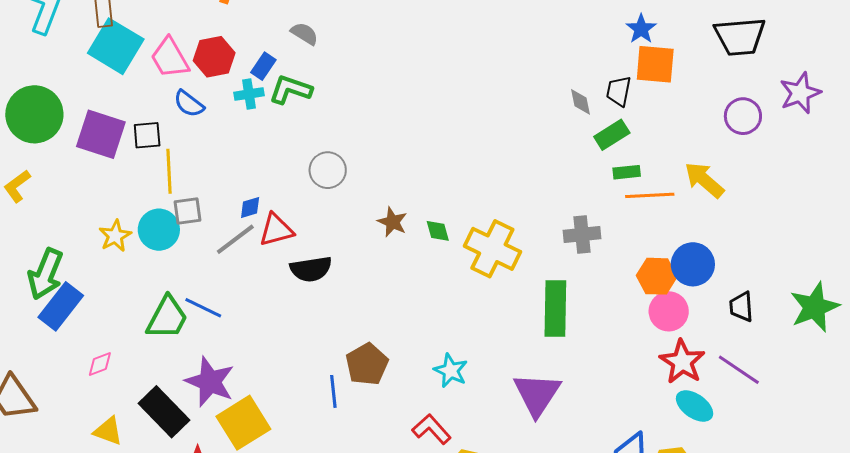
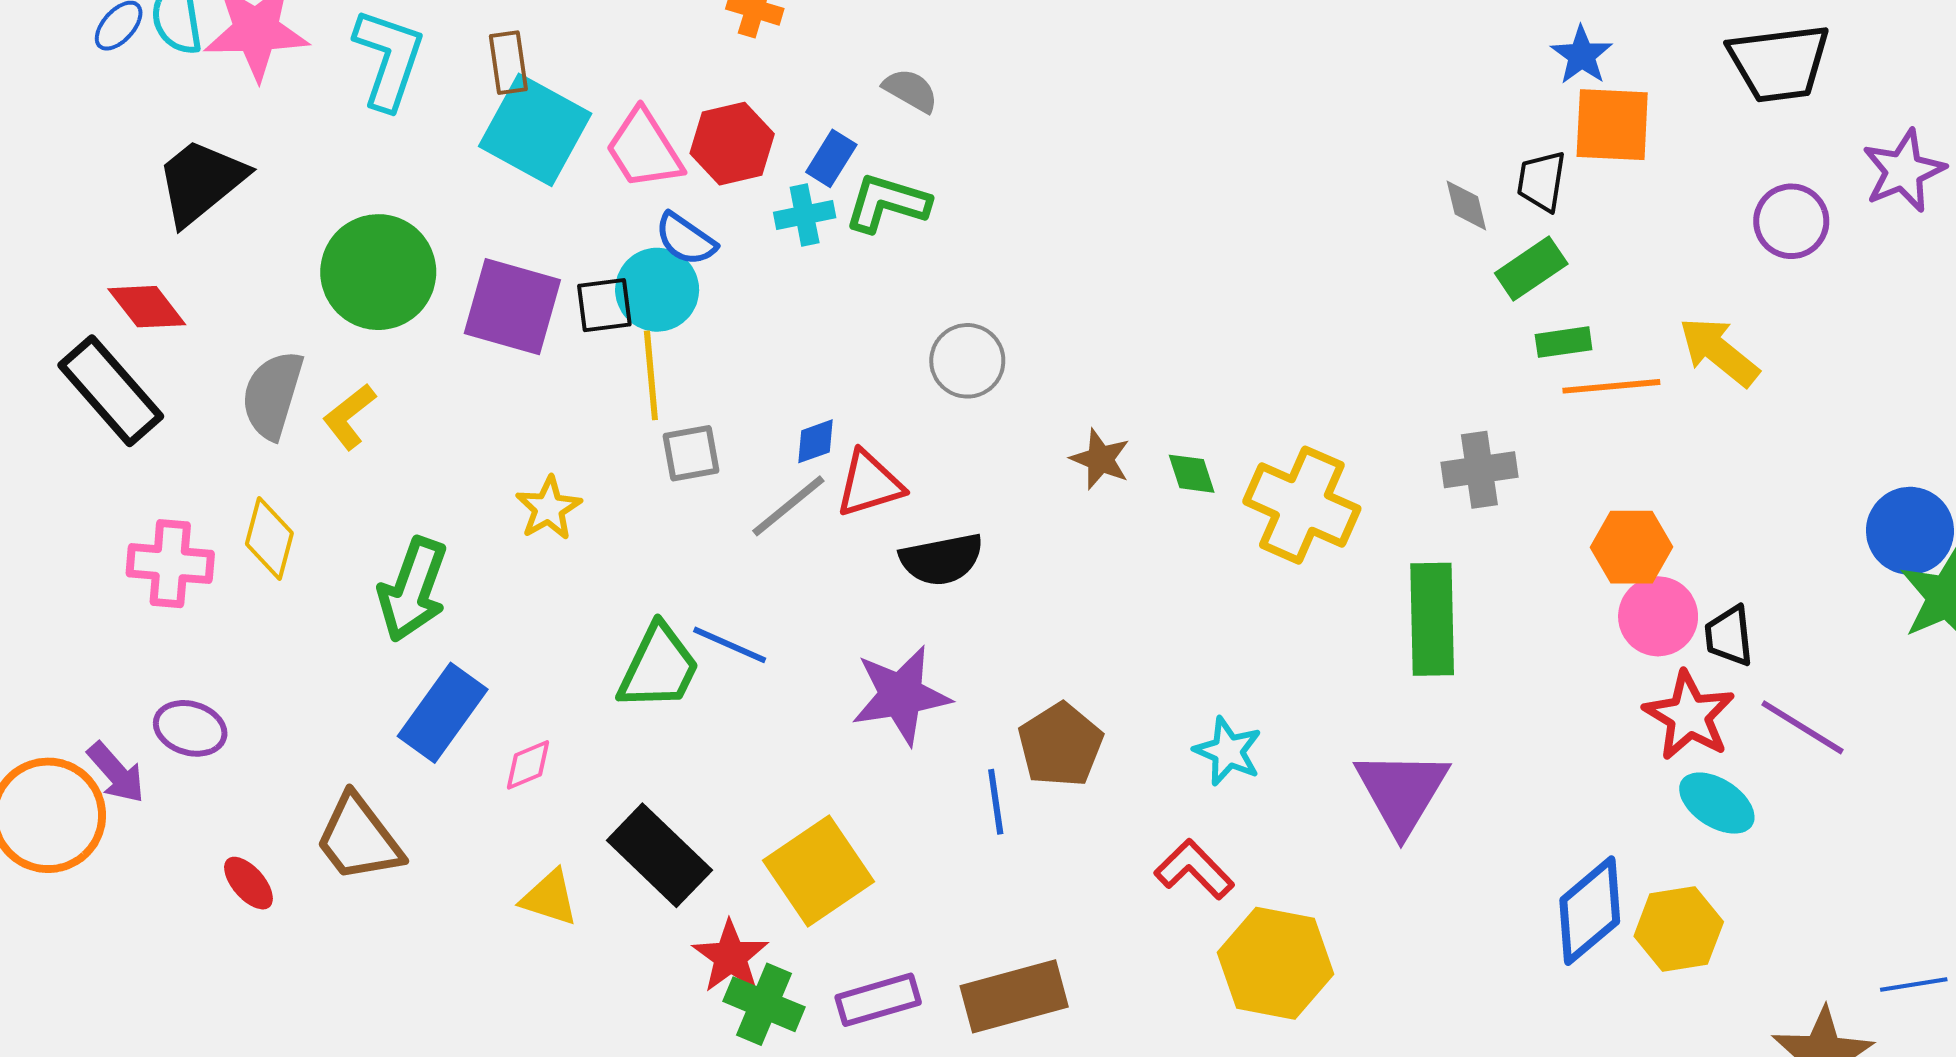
cyan circle: (159, 230) -> (657, 290), moved
blue circle: (693, 264) -> (1910, 531), moved
blue rectangle: (61, 306) -> (443, 713), moved
black trapezoid: (741, 307) -> (1729, 636), moved
purple star: (210, 382) -> (901, 695), moved, turned -30

